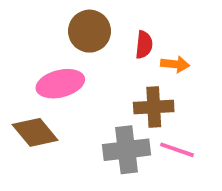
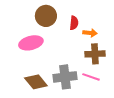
brown cross: (154, 107) -> (95, 54), moved
brown diamond: (35, 132) -> (36, 82), moved

